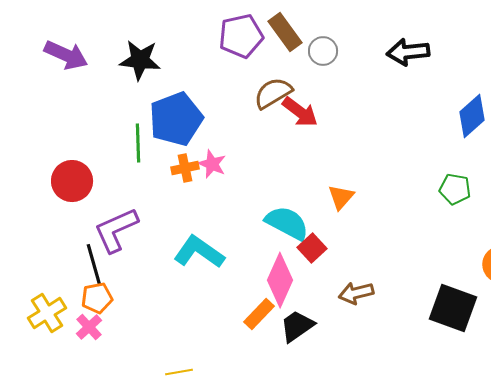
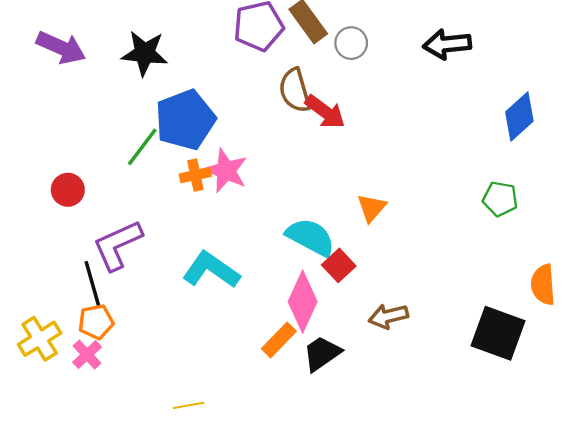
brown semicircle: (273, 93) -> (295, 90), turned -75
green line: (138, 143) -> (142, 147), turned 39
pink star: (212, 164) -> (226, 171), size x1.4
red circle: (72, 181) -> (68, 190), size x0.7

